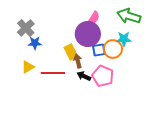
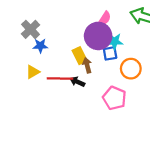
cyan star: (124, 39) -> (114, 41), moved
orange circle: (113, 49) -> (131, 69), moved
black arrow: (84, 76) -> (77, 82), moved
pink pentagon: (103, 76) -> (114, 98), moved

